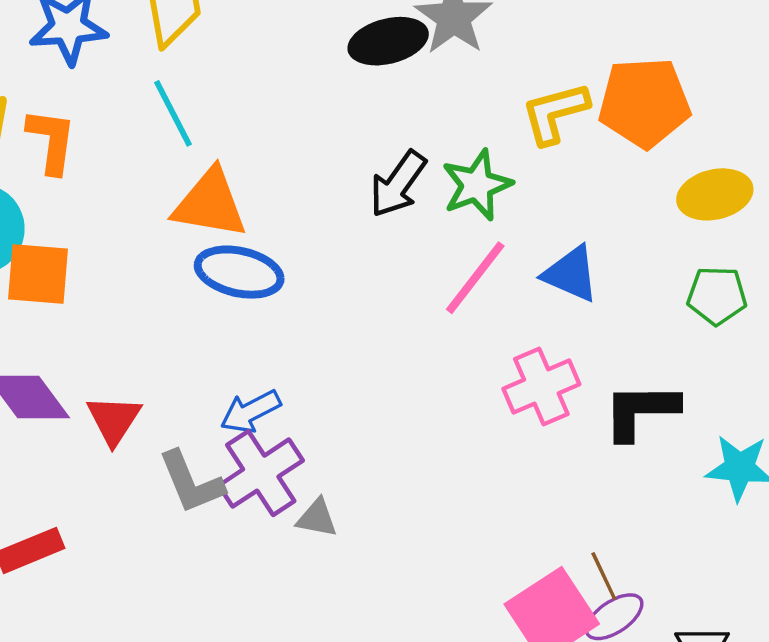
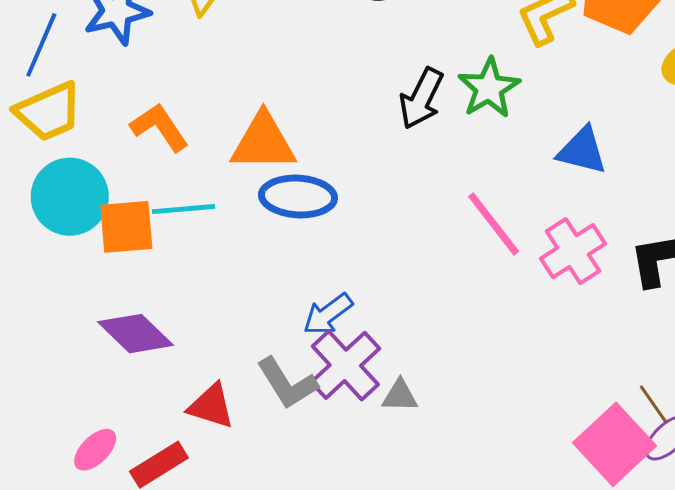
cyan line: (173, 113) -> (183, 209), moved, turned -58
orange L-shape: (51, 141) -> (159, 127), moved, turned -32
pink line: (475, 278) -> (494, 224), moved, turned -66
red triangle: (114, 420) -> (211, 406), moved, turned -36

